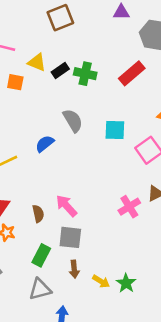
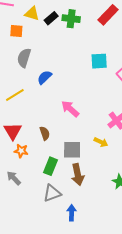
gray semicircle: (73, 121) -> (24, 58), moved, turned -126
pink arrow: (66, 206) -> (70, 109), moved
brown arrow: (74, 269) -> (78, 175), size x1.5
yellow arrow: (101, 281) -> (101, 142), moved

